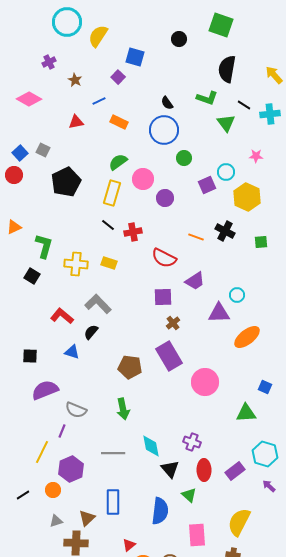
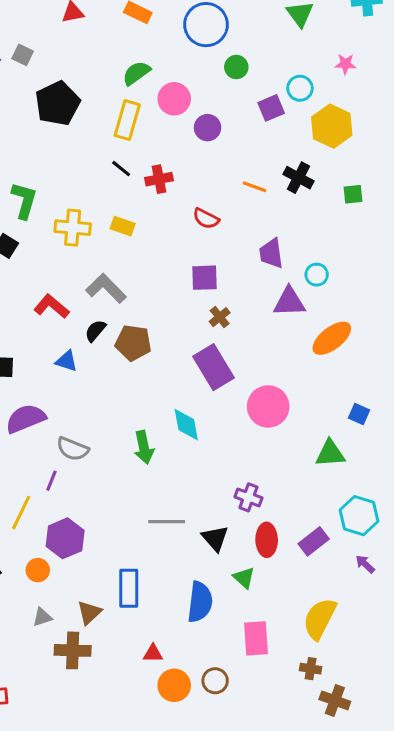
red semicircle: (164, 258) -> (206, 219), size x0.7
purple trapezoid: (195, 281) -> (271, 253), moved, turned 115
brown pentagon: (130, 367) -> (133, 343), moved
cyan diamond: (151, 446) -> (186, 425), moved
gray line: (113, 453) -> (167, 522), moved
red triangle: (129, 545) -> (153, 653), turned 40

